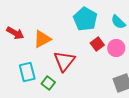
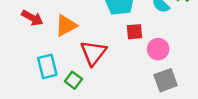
red square: (97, 44) -> (134, 32), turned 32
pink circle: (116, 48) -> (158, 49), moved

